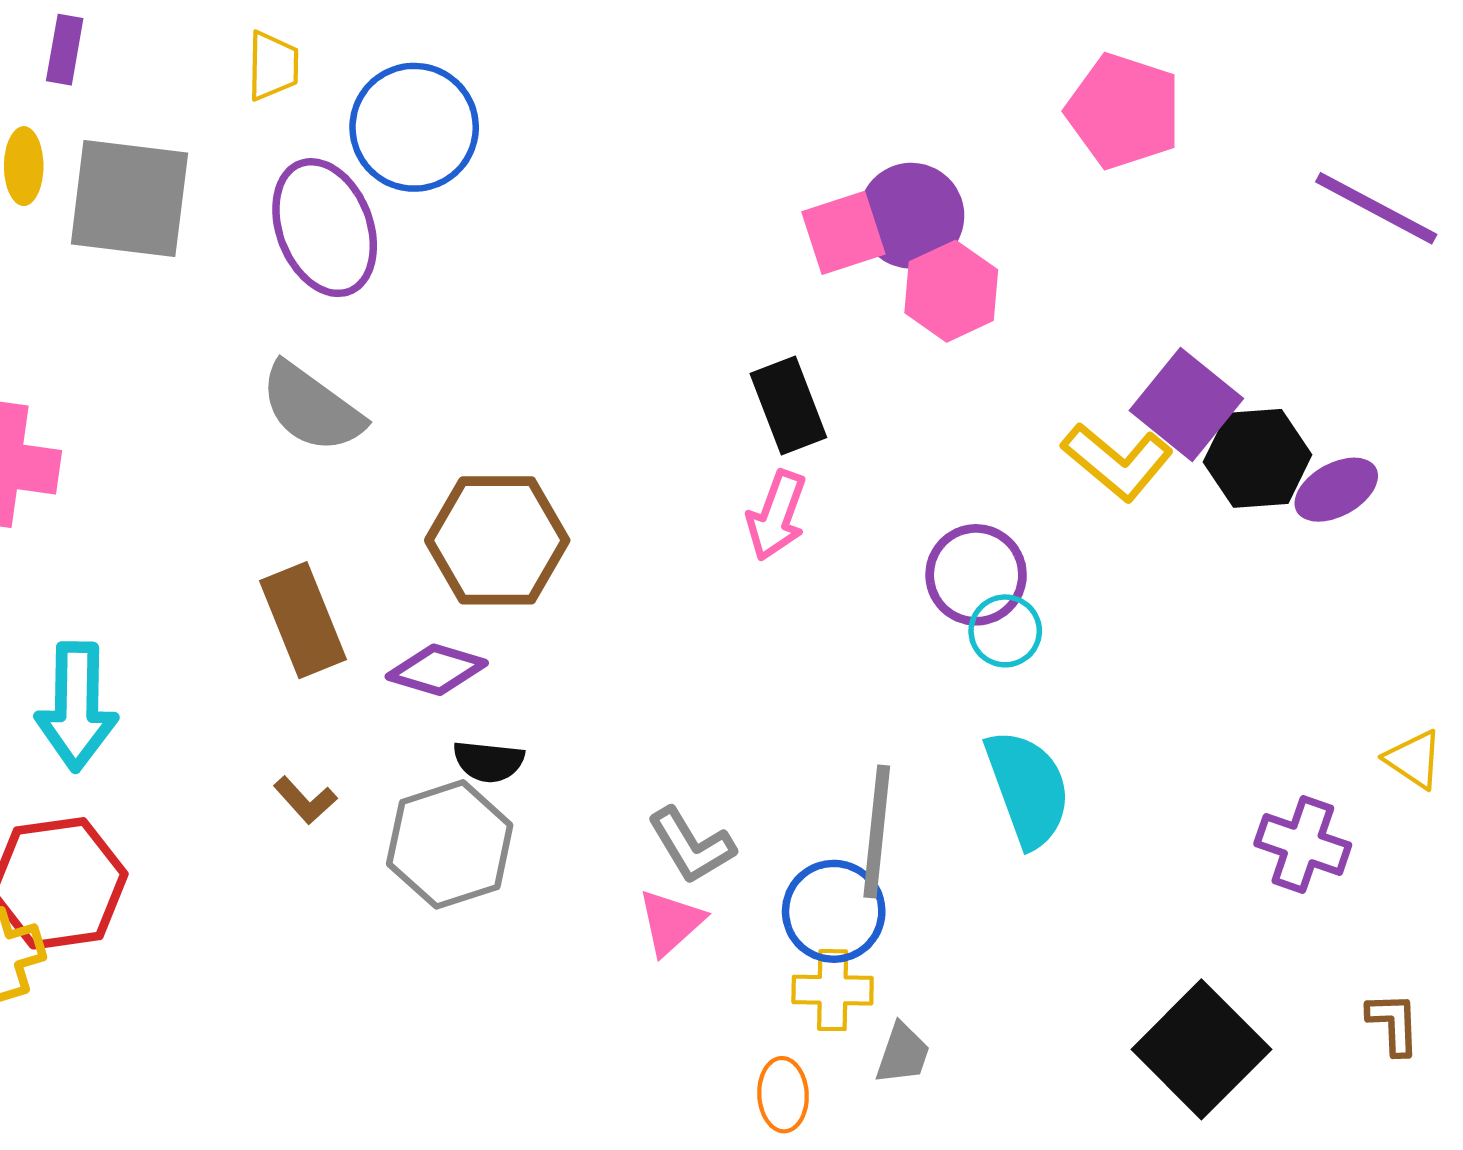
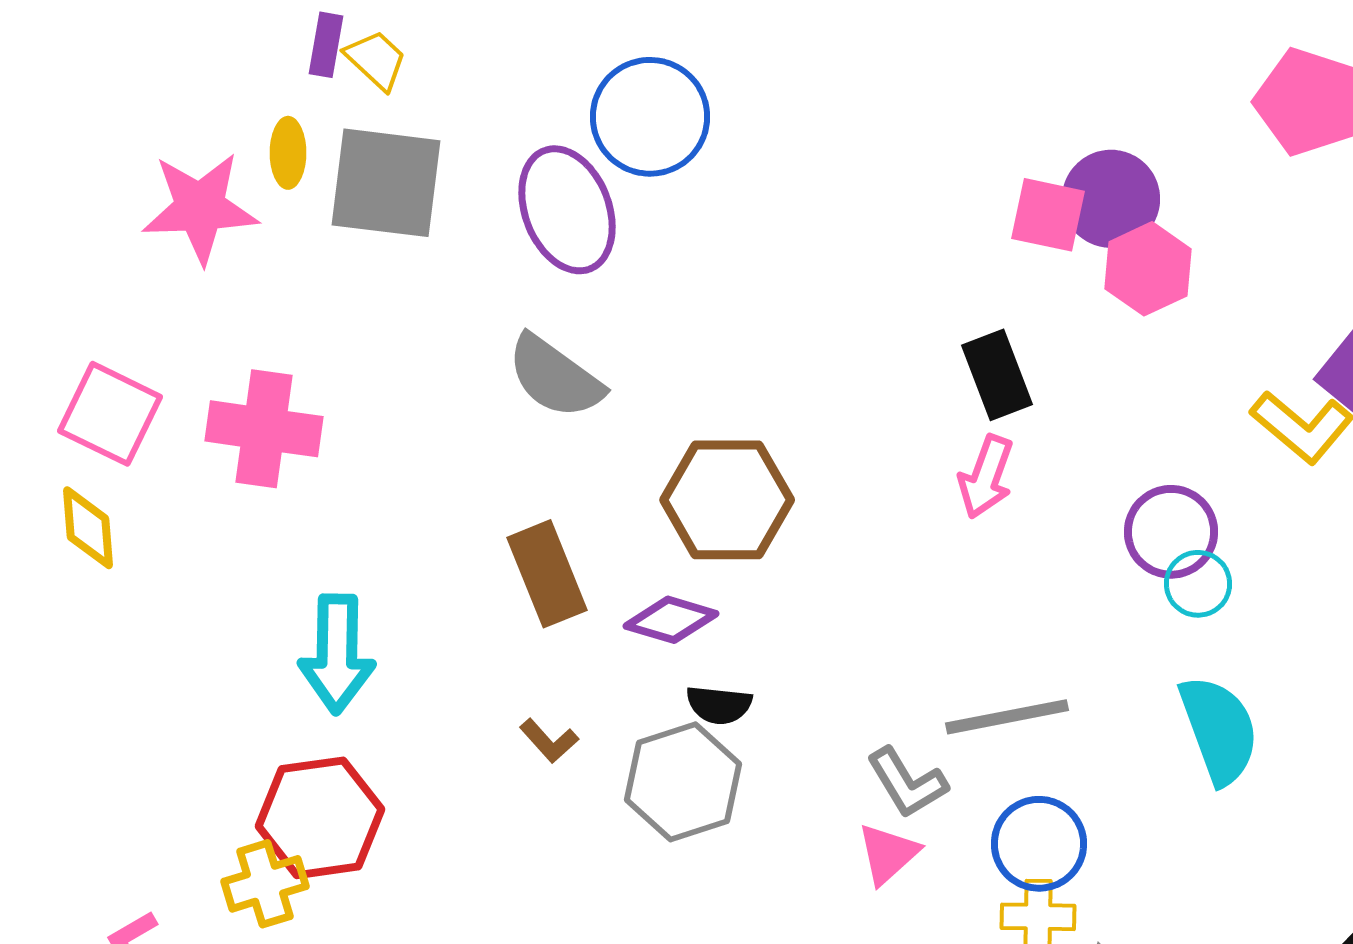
yellow trapezoid: (273, 66) -> (376, 60), moved, turned -48
pink square: (843, 233) -> (1048, 215), turned 30
gray line: (877, 832) -> (1007, 717), moved, turned 73

